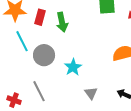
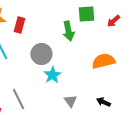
green arrow: (62, 22) -> (68, 31), moved
gray circle: (44, 55) -> (41, 54), moved

